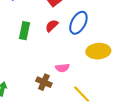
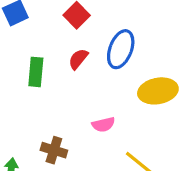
brown cross: (44, 82) -> (54, 150), moved

